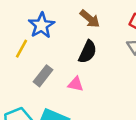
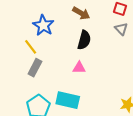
yellow line: (21, 49) -> (31, 47), turned -56
gray rectangle: (43, 76) -> (35, 68), moved

